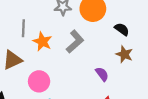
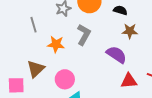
gray line: (23, 28) -> (33, 25), moved
purple semicircle: (102, 74) -> (116, 55), size x1.5

